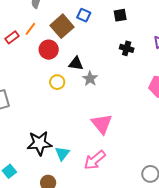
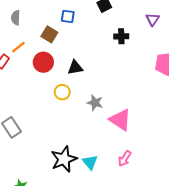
brown square: (62, 26) -> (49, 34), size x0.7
orange line: (30, 29) -> (18, 47), turned 32
gray star: (90, 79) -> (95, 103), moved
pink arrow: (95, 160) -> (125, 159), size x0.7

